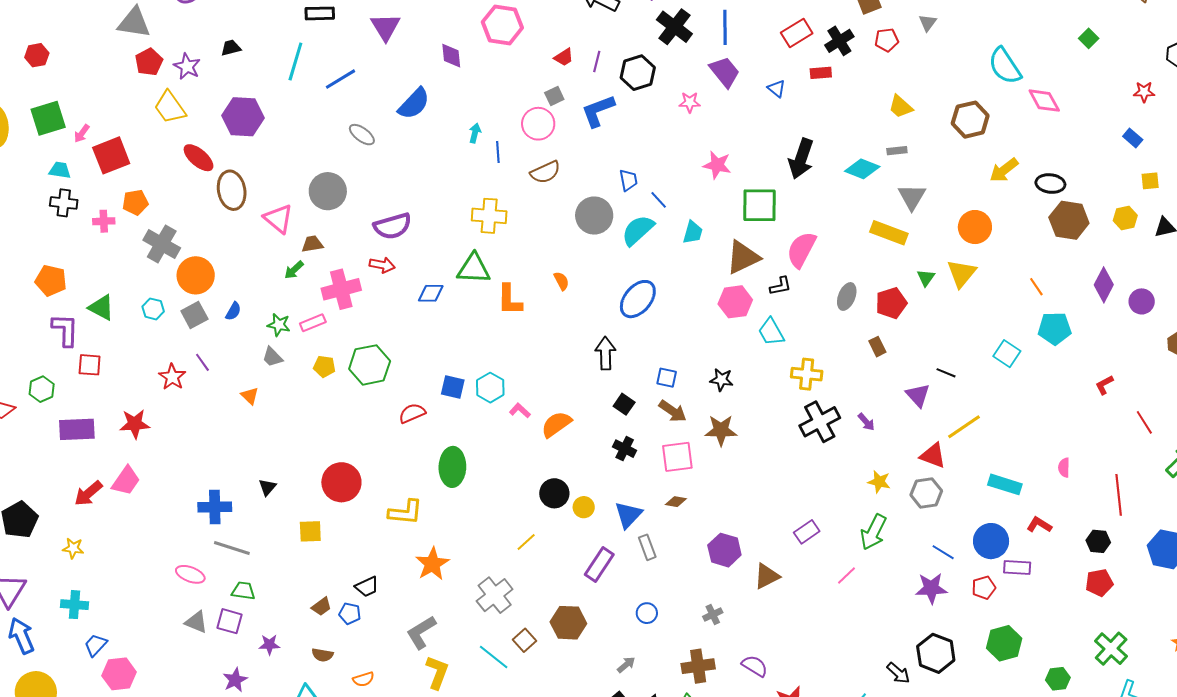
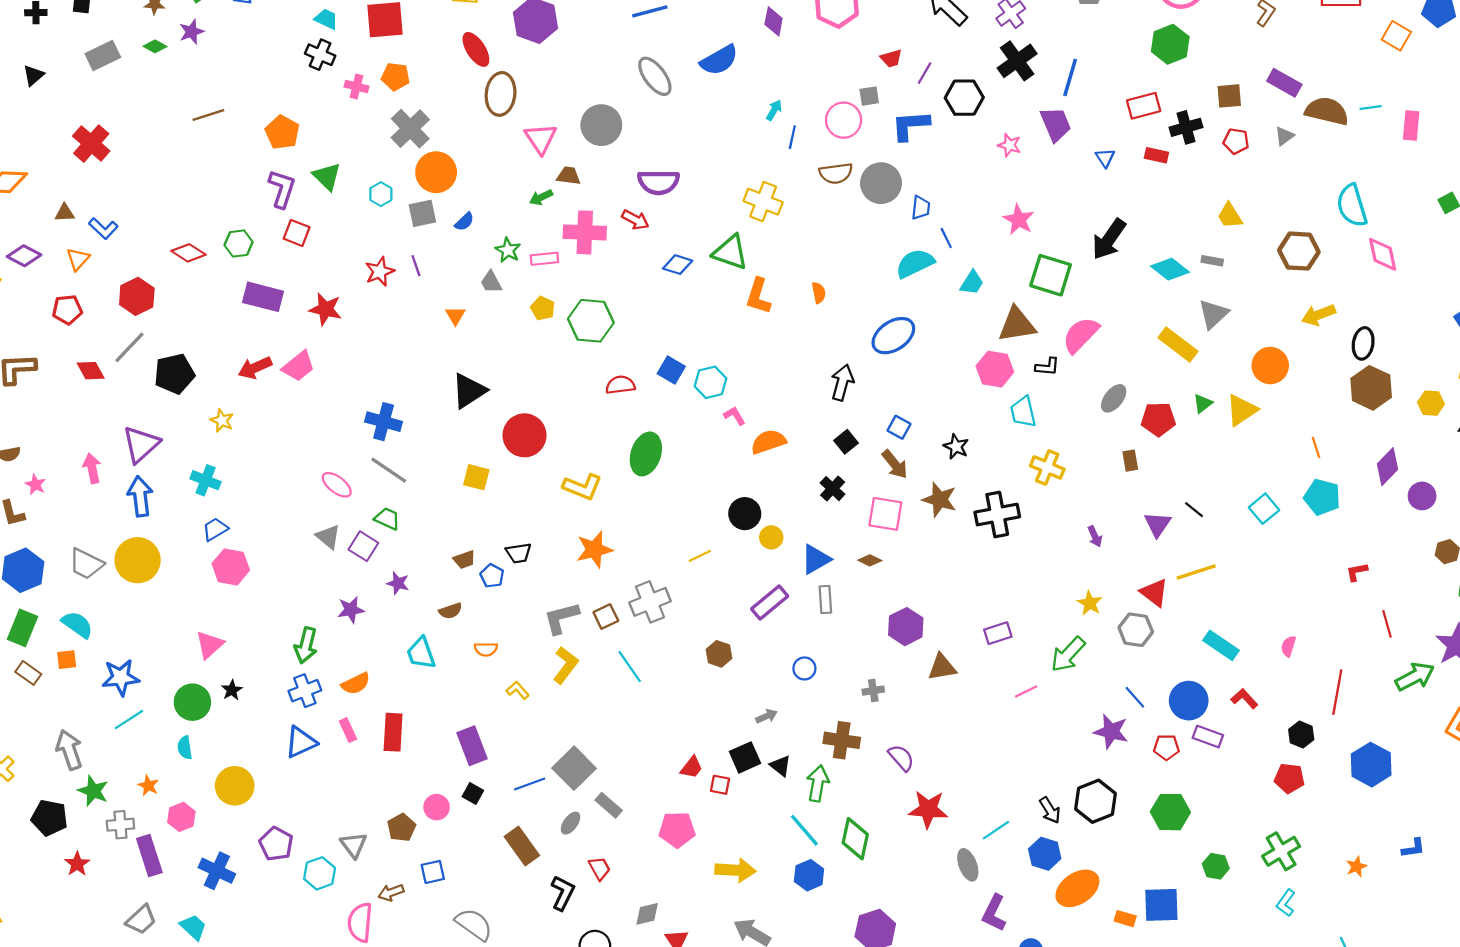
gray ellipse: (362, 135) -> (655, 76), size x1.4
black ellipse: (1050, 184) -> (1363, 343), turned 76
gray circle: (594, 216) -> (881, 183), moved
black cross: (820, 422) -> (997, 515), moved
black triangle: (267, 487) -> (469, 391), moved, size x1.8
brown hexagon: (568, 623) -> (719, 654), size x0.7
brown square: (524, 640) -> (606, 617), moved
brown semicircle: (322, 655) -> (450, 611), turned -45

